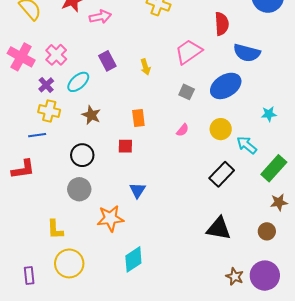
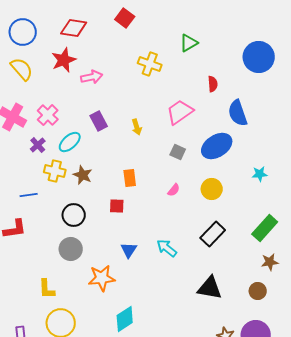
red semicircle: (222, 24) -> (213, 84), size x0.7
blue semicircle: (247, 53) -> (238, 113), turned 56
yellow cross: (49, 111) -> (55, 171), moved
cyan arrow: (247, 145) -> (167, 248), moved

